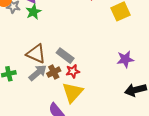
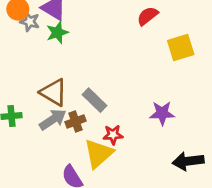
purple star: (125, 59) -> (162, 113), moved
red star: (73, 71) -> (113, 135), moved

